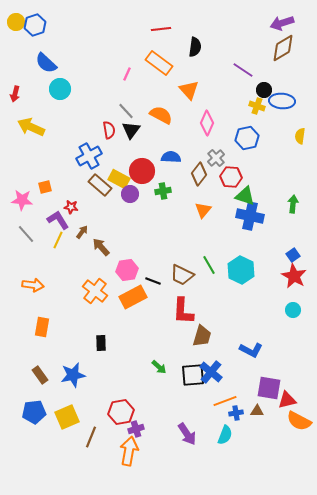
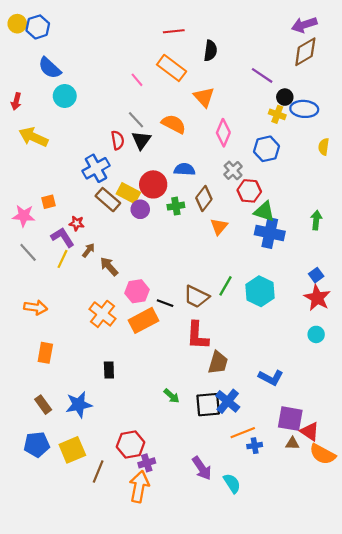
pink line: (127, 74) -> (137, 80), turned -64
brown diamond: (199, 174) -> (204, 198), moved
green line: (209, 265) -> (225, 286), turned 60
red triangle: (287, 400) -> (310, 432), turned 48
brown triangle: (257, 411) -> (292, 443), moved
cyan semicircle: (225, 435) -> (232, 483), moved, turned -54

